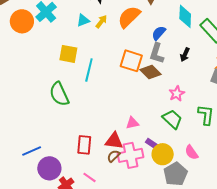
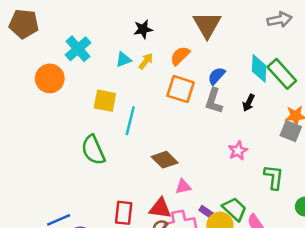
cyan diamond: (185, 16) -> (259, 68), moved
orange semicircle: (129, 17) -> (180, 56), size x0.7
orange circle: (22, 21) -> (50, 78), moved
orange square: (131, 61) -> (181, 89), moved
brown diamond: (150, 72) -> (165, 160), moved
green trapezoid: (172, 119) -> (235, 209), moved

